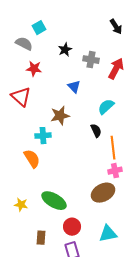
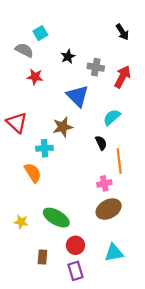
blue triangle: (74, 87) -> (78, 96), size x1.6
red triangle: (21, 97) -> (17, 123), moved
pink cross: (115, 171) -> (104, 183), moved

